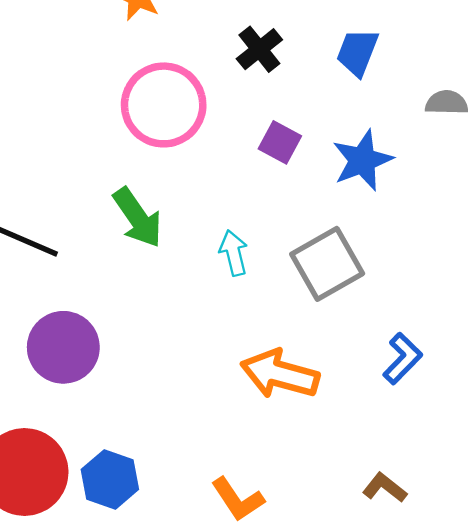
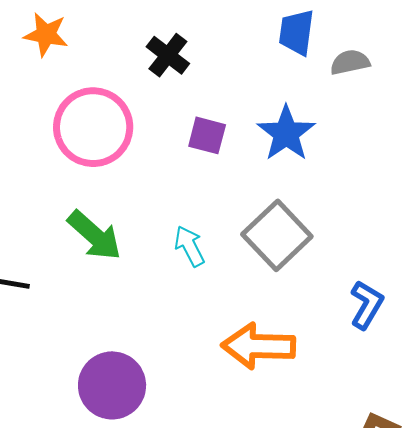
blue trapezoid: (357, 52) -> (296, 32), moved
purple circle: (63, 347) -> (112, 385), moved

